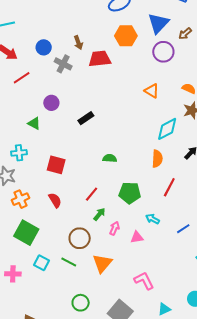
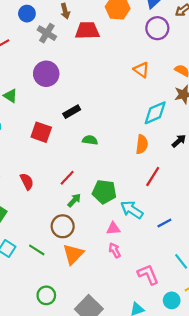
purple circle: (51, 103) -> (46, 74), moved, size x1.5
black rectangle: (86, 118) -> (72, 112), moved
red square: (56, 165) -> (41, 132), moved
green pentagon: (130, 193) -> (104, 192), moved
cyan arrow: (153, 219) -> (132, 210), size x1.5
pink arrow: (114, 228) -> (115, 250), moved, turned -56
brown circle: (80, 238) -> (63, 226), moved
pink L-shape: (144, 281) -> (148, 275), moved

